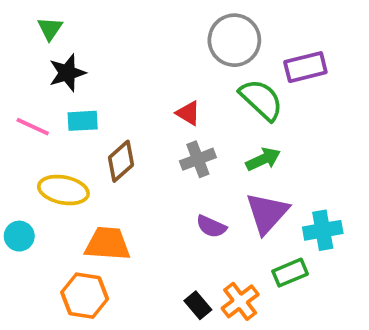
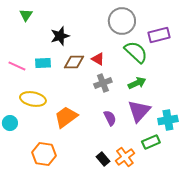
black star: (67, 73) -> (60, 36), moved
brown diamond: (121, 161) -> (74, 62), moved, turned 40
purple semicircle: (211, 226) -> (110, 118), turned -140
orange trapezoid: (108, 244) -> (66, 117), moved, turned -40

